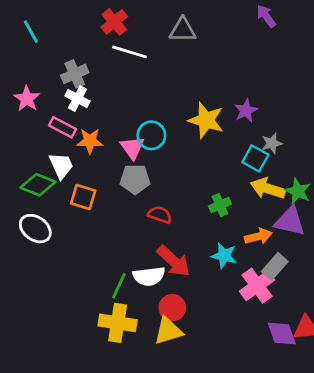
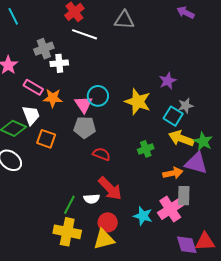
purple arrow: (266, 16) -> (185, 13), turned -30
white cross: (77, 99) -> (59, 63), moved, turned -36
yellow star: (206, 120) -> (138, 102), moved
cyan star: (224, 256) -> (143, 216), moved
gray rectangle: (275, 266) -> (184, 196), turned -42
white semicircle: (149, 276) -> (92, 199), size x0.7

